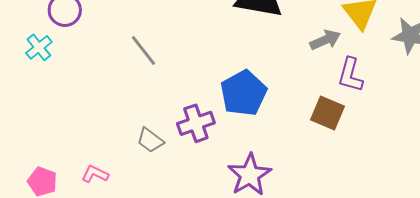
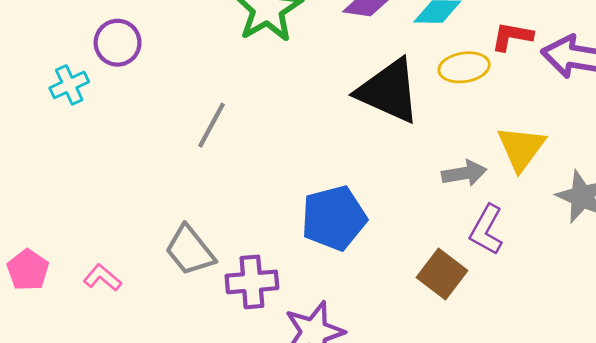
gray line: (144, 50) -> (212, 125), turned 52
purple cross: (196, 123) -> (252, 282), moved
gray trapezoid: (150, 140) -> (190, 250), size x1.4

